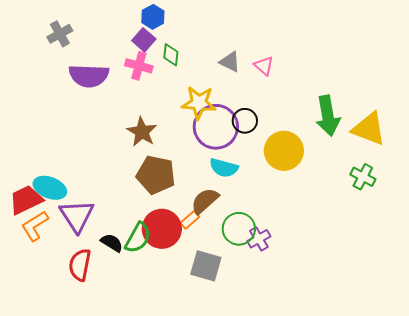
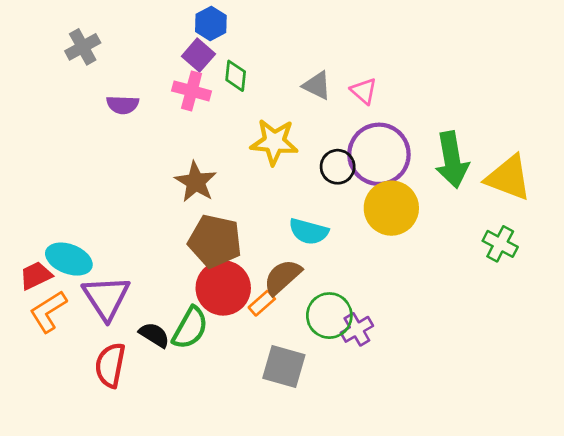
purple semicircle: (89, 76) -> (123, 105), size x0.6
purple circle: (216, 127) -> (379, 154), moved
red trapezoid: (26, 200) -> (36, 276), size x0.7
red circle: (162, 229) -> (223, 288), moved

